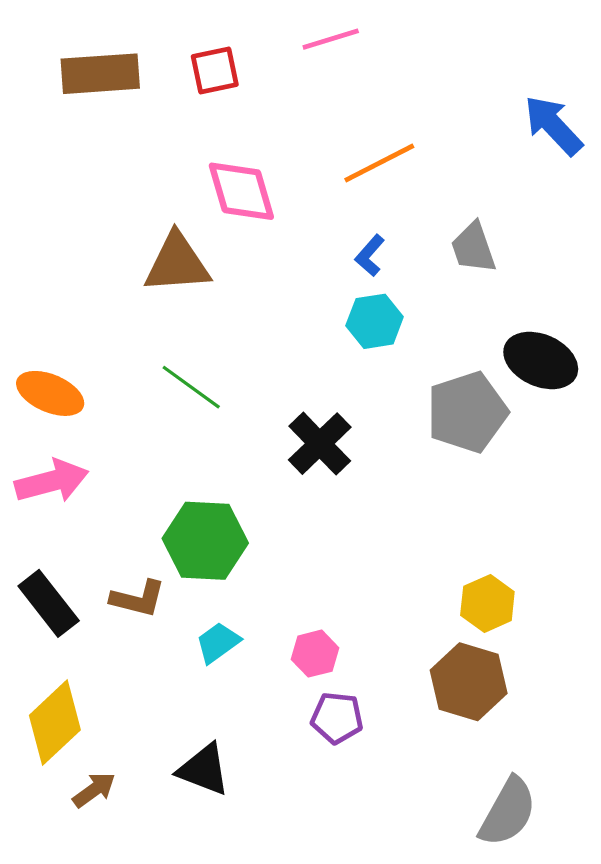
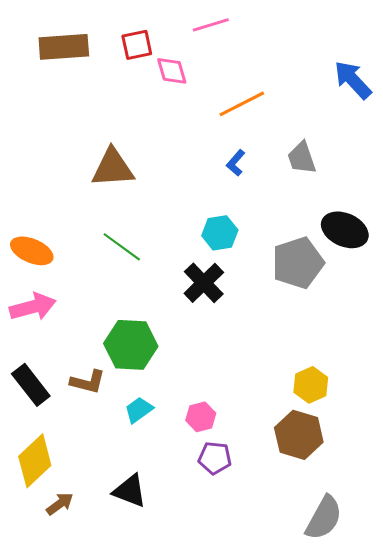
pink diamond: (241, 191) -> (172, 71), moved, size x0.7
cyan hexagon: (375, 321) -> (220, 233), moved

